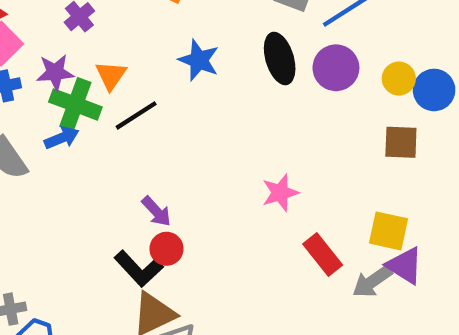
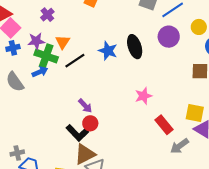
black ellipse: (280, 58) -> (135, 47), moved
blue star: (199, 60) -> (108, 51), moved
yellow circle: (399, 79) -> (199, 27), moved
gray arrow: (372, 282) -> (180, 146), moved

